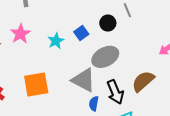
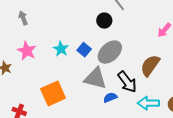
blue square: (81, 33) -> (84, 50), moved
blue semicircle: (94, 104) -> (110, 97), turned 72

